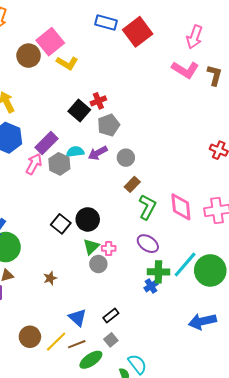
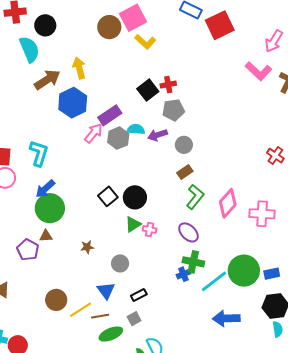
pink diamond: (181, 207) -> (228, 203), turned 36
gray circle: (98, 264) -> (120, 263), moved
cyan line: (185, 264) -> (214, 281), moved

